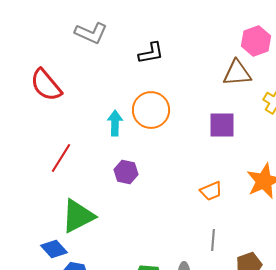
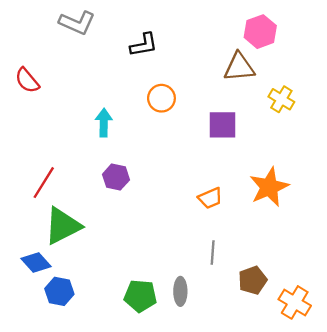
red semicircle: (46, 85) -> (27, 80), size x0.7
orange circle: (151, 110) -> (161, 98), moved, size x0.7
red line: (61, 158) -> (44, 183), moved

